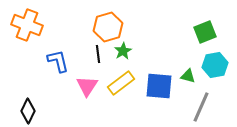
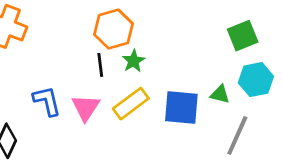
blue L-shape: (58, 61) -> (47, 101), moved

